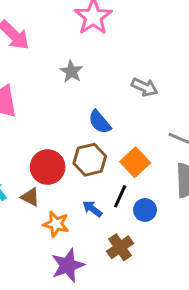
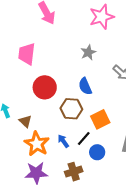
gray star: (71, 71) -> (88, 52), moved
red circle: (48, 167) -> (45, 87), moved
orange star: (56, 224) -> (37, 144), size x1.4

